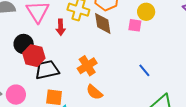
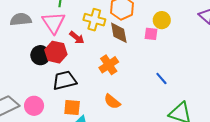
red arrow: (61, 27) -> (77, 38), turned -49
red hexagon: (34, 56) -> (56, 52), moved
orange cross: (87, 66) -> (109, 65), moved

